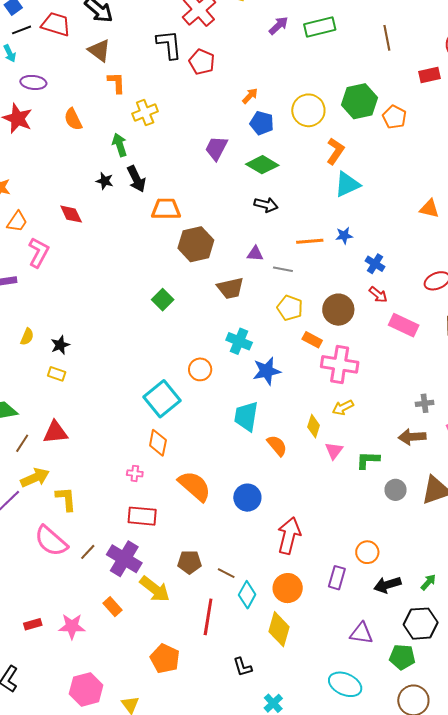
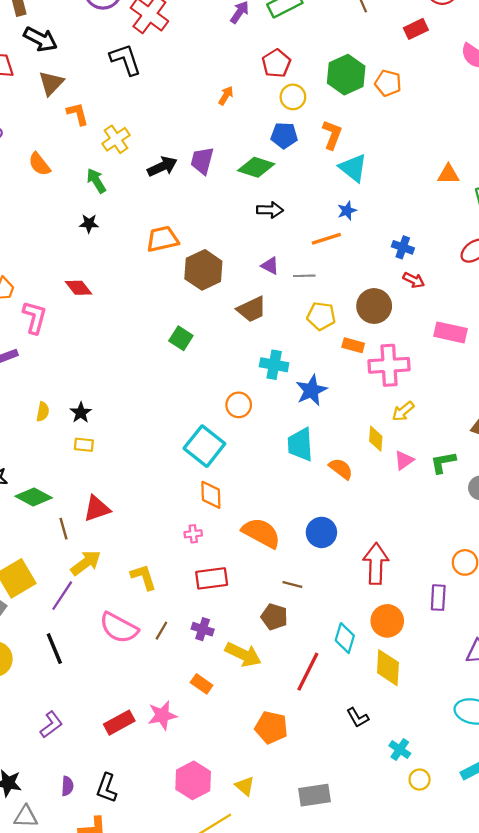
brown triangle: (99, 50) -> (51, 83), turned 50
red pentagon: (202, 62) -> (276, 63), moved, turned 30
yellow circle: (308, 110) -> (293, 97), size x0.7
blue pentagon: (262, 123) -> (284, 135), moved
black arrow: (136, 179) -> (162, 166), moved, turned -76
cyan triangle: (347, 184) -> (353, 168), turned -44
red diamond: (71, 214) -> (78, 288), moved
blue star: (344, 236) -> (347, 211), moved
purple triangle: (255, 254) -> (270, 266), turned 36
pink rectangle: (404, 325) -> (451, 332), moved
brown line: (22, 443) -> (63, 529), turned -36
pink triangle: (334, 451) -> (404, 460), turned 30
yellow L-shape: (66, 499) -> (144, 577), moved
purple cross: (124, 559) -> (203, 629), size x0.6
brown pentagon: (189, 562) -> (274, 617), turned 30
brown line: (226, 573) -> (292, 584), moved
red line: (208, 617) -> (308, 672), turned 30
red rectangle: (33, 624) -> (119, 723), size x1.5

